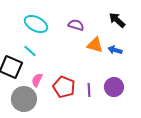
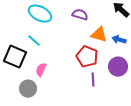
red pentagon: (64, 87) -> (87, 57), moved
purple circle: (114, 87) -> (118, 67), moved
gray circle: (24, 99) -> (28, 89), size x0.7

